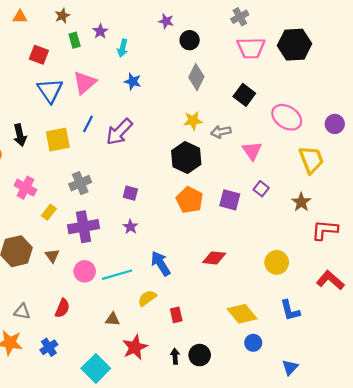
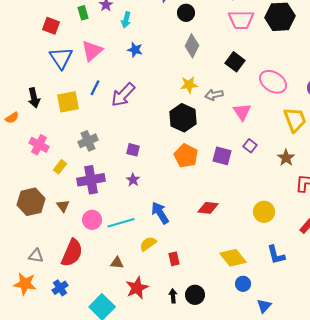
red semicircle: (62, 308) -> (72, 253), size x1.6
blue triangle: (290, 367) -> (264, 306), moved

